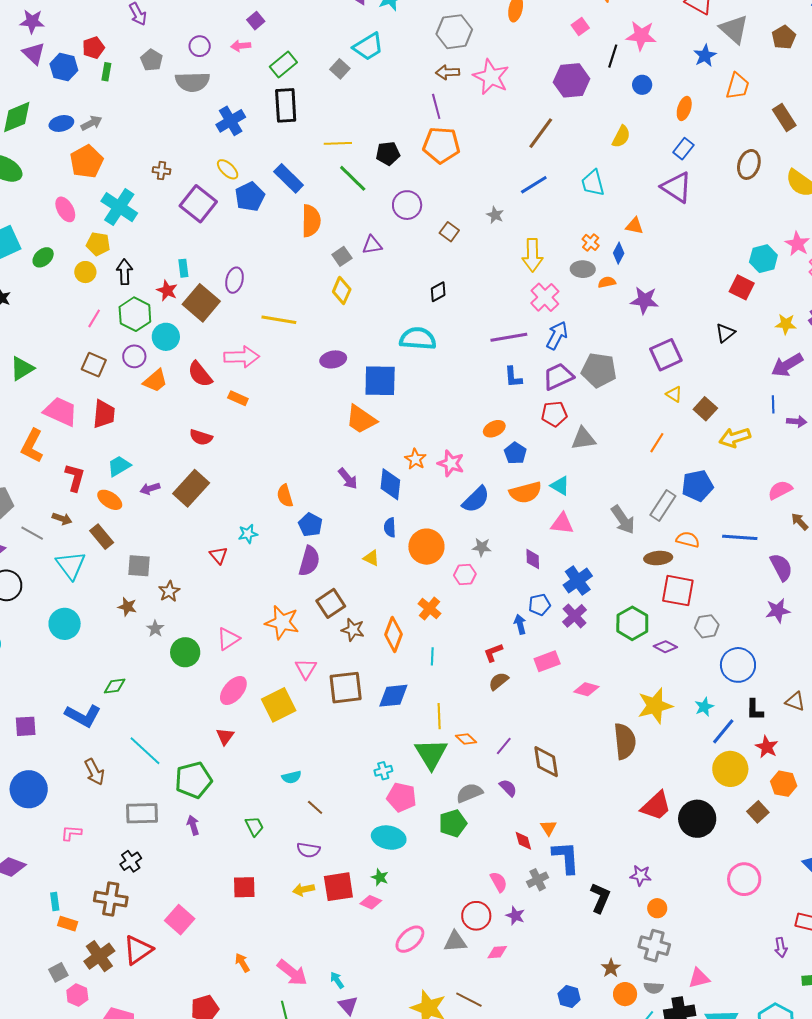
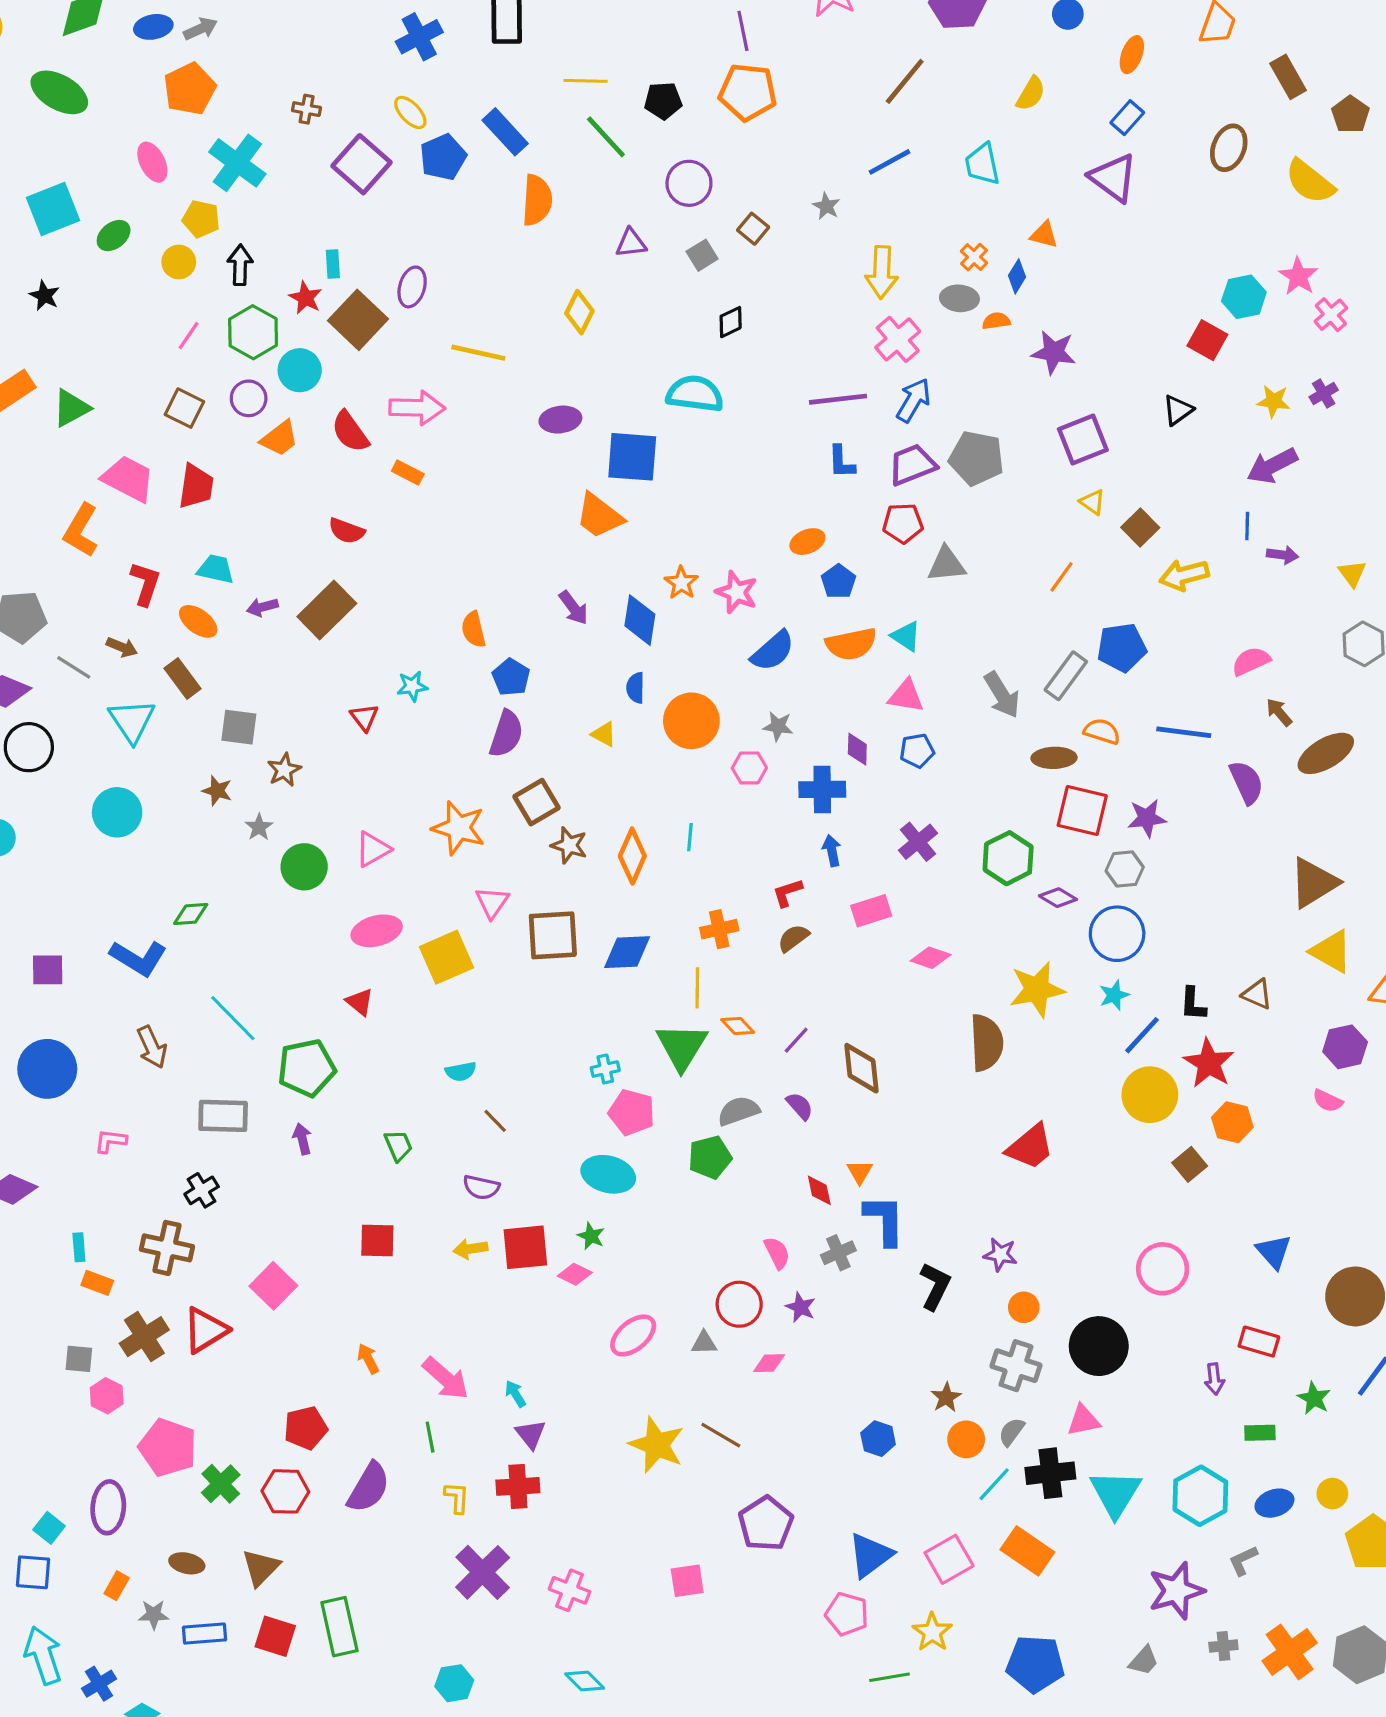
gray square: (342, 256) -> (702, 255), moved
cyan trapezoid: (119, 466) -> (216, 569), turned 40
blue cross: (578, 581) -> (822, 789), moved, turned 32
blue pentagon: (540, 605) -> (917, 751), moved
orange cross: (429, 609) -> (719, 929), moved, turned 35
purple star: (778, 611) -> (1147, 818), moved
cyan line: (432, 656) -> (690, 837), moved
blue circle: (738, 665) -> (1117, 934), moved
pink ellipse: (233, 691) -> (377, 931), turned 32
red triangle: (225, 736) -> (360, 1002), turned -30
red star: (767, 747) -> (1209, 1063), size x1.4
black circle: (697, 819) -> (1099, 1346), moved
gray triangle: (455, 942) -> (704, 1343), size x0.7
gray square: (58, 972) -> (79, 1359), turned 30
gray semicircle: (654, 988) -> (1012, 1432), turned 120

